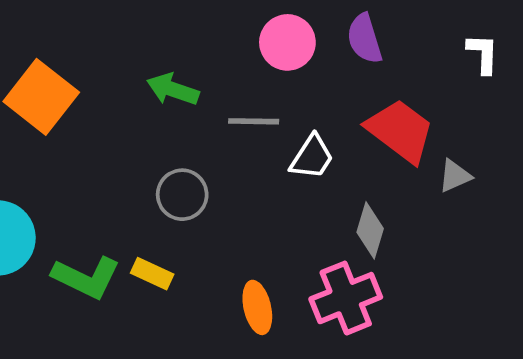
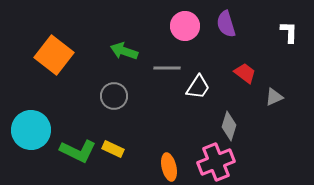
red trapezoid: (400, 131) -> (245, 73), size x0.6
gray circle: (182, 195) -> (114, 96), moved

